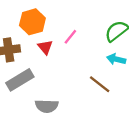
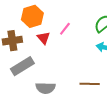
brown line: (100, 84) -> (90, 84), moved, turned -36

